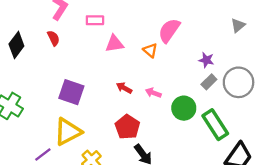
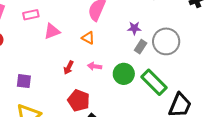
orange triangle: (150, 50) -> (88, 38), moved
red arrow: (124, 88) -> (69, 68), turned -80
purple square: (71, 92) -> (24, 81), size x0.7

